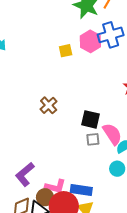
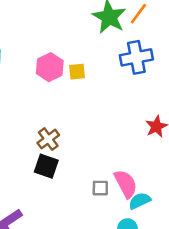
pink hexagon: (90, 41) -> (50, 67), moved
black square: (91, 119) -> (46, 166), moved

